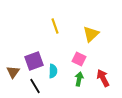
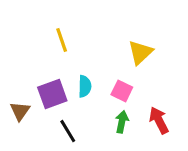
yellow line: (55, 26) -> (62, 40), moved
cyan semicircle: (53, 71) -> (85, 86), moved
black line: (35, 86) -> (68, 131), moved

